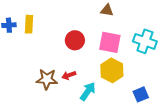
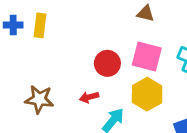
red circle: (75, 40) -> (107, 63), moved
brown star: (47, 79) -> (39, 99), moved

